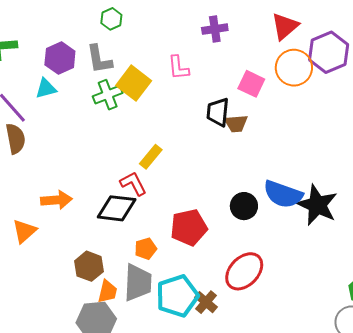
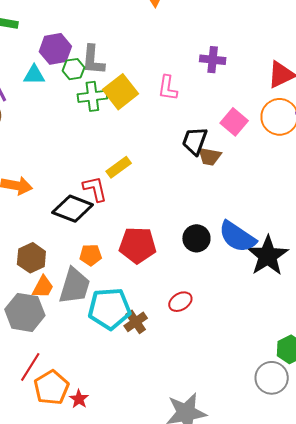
green hexagon: (111, 19) -> (73, 69), moved
red ellipse: (244, 271) -> (180, 302), size x0.6

